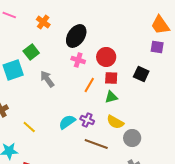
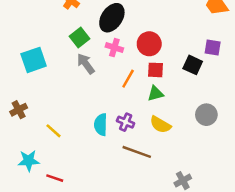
purple square: (157, 47) -> (213, 48), moved
green square: (31, 52) -> (80, 38), moved
gray arrow: (47, 79) -> (86, 64), moved
cyan semicircle: (67, 122) -> (101, 125), turned -54
gray circle: (132, 138) -> (206, 115), moved

